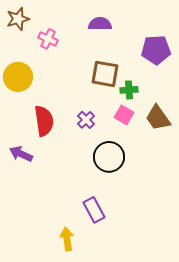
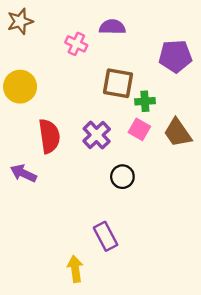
pink cross: (48, 39) -> (76, 44), moved
purple cross: (86, 120) -> (97, 135), size x1.4
black circle: (109, 157) -> (122, 177), size x0.7

